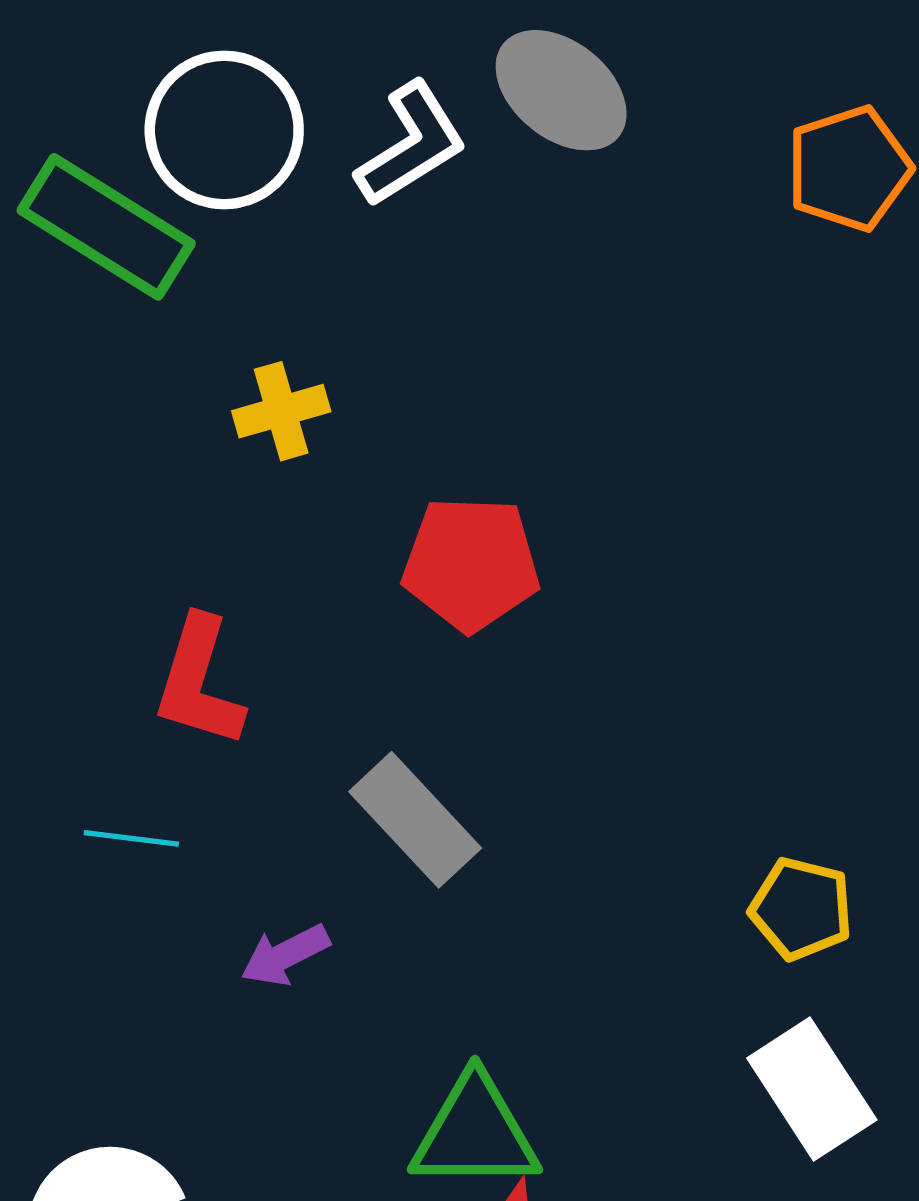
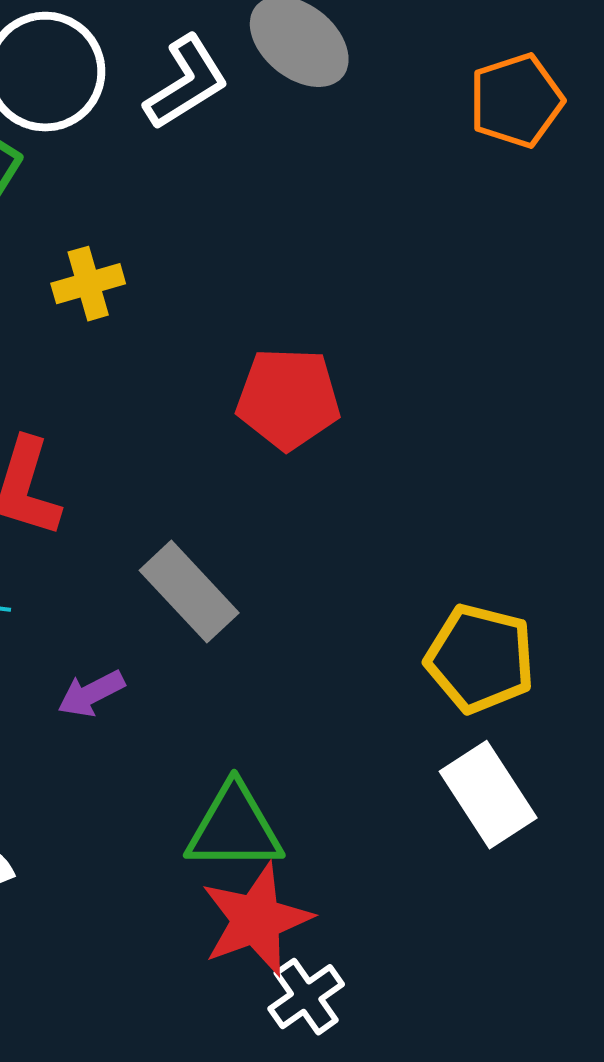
red pentagon: (471, 564) -> (288, 399), moved
yellow pentagon: (801, 909) -> (480, 659), size x1.4

